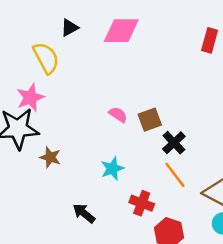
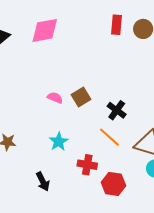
black cross: (174, 143) -> (117, 110), moved
black arrow: (84, 213) -> (43, 181), turned -144

